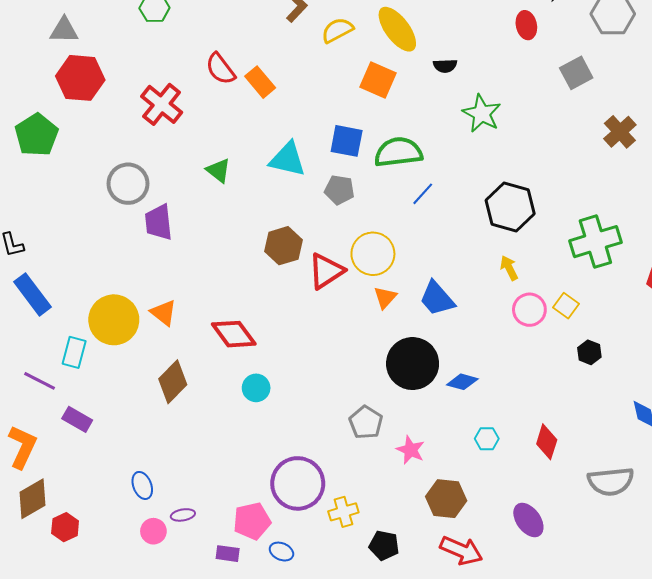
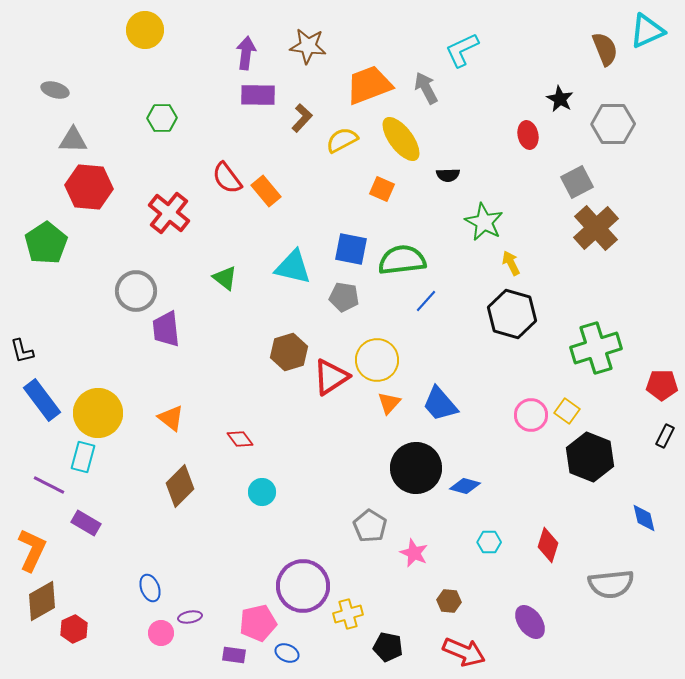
orange square: (378, 80) -> (382, 189), size x0.7
brown cross: (620, 132) -> (596, 228), moved, size x1.4
yellow arrow: (509, 268) -> (511, 263), moved
yellow circle: (114, 320) -> (98, 413), moved
red diamond: (234, 334) -> (240, 439), size x0.6
black hexagon: (589, 352) -> (590, 457), size x2.0
brown hexagon: (446, 499) -> (449, 601), size x0.6

